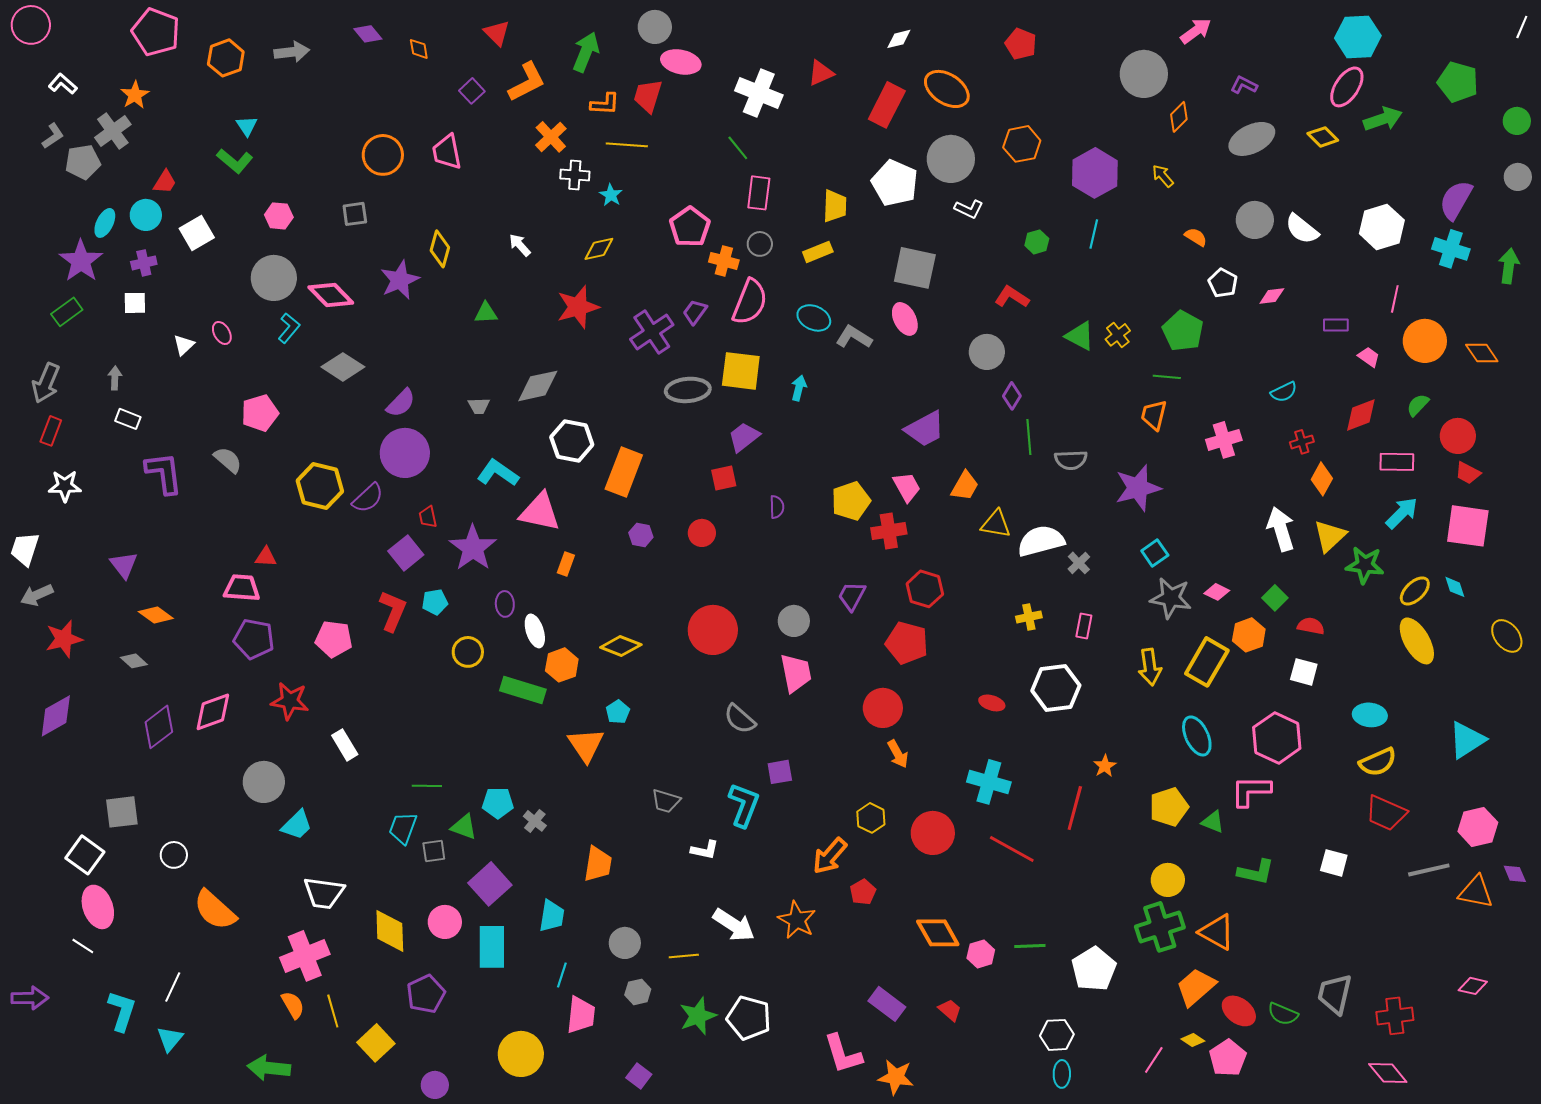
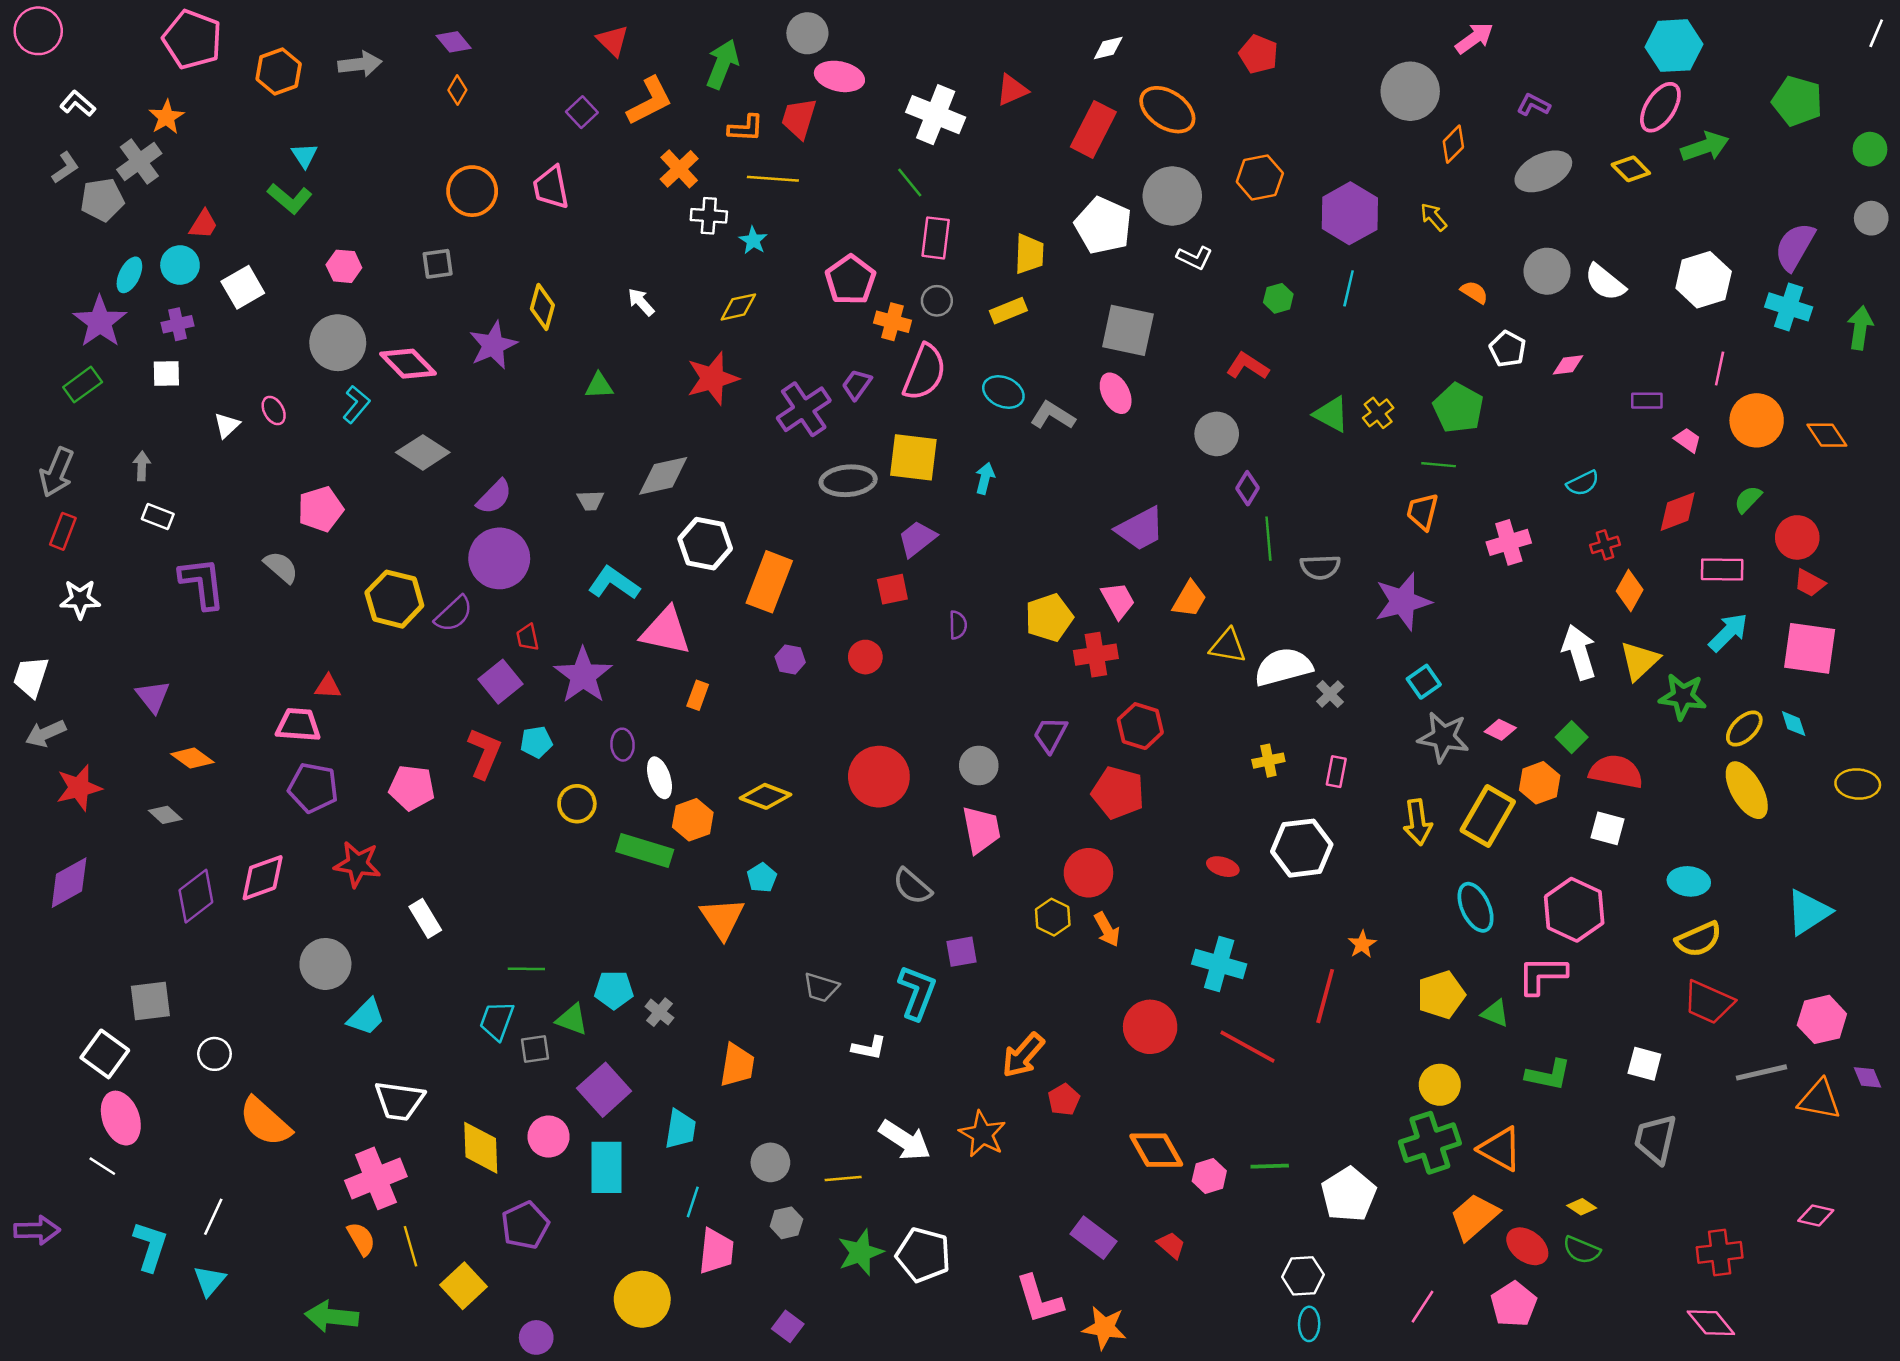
orange diamond: (419, 49) -> (457, 90), moved, turned 40
red semicircle: (1311, 626) -> (1616, 772), size x1.6
yellow ellipse: (1507, 636) -> (1858, 784), turned -48
yellow hexagon: (871, 818) -> (1053, 917), moved
gray trapezoid: (1335, 994) -> (1656, 1139), moved
yellow diamond: (1193, 1040) -> (1582, 1207), moved

